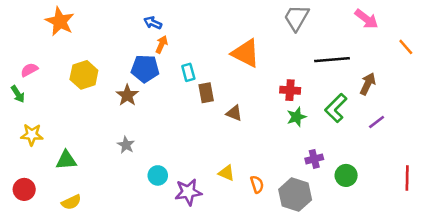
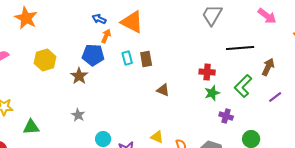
orange triangle: (246, 53) -> (132, 22), moved
brown rectangle: (206, 93) -> (146, 59), moved
purple cross: (314, 159) -> (226, 116), moved, turned 32

